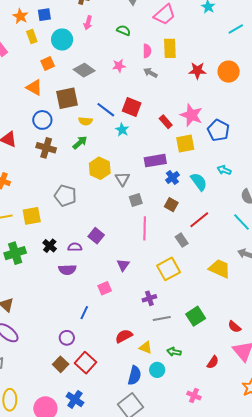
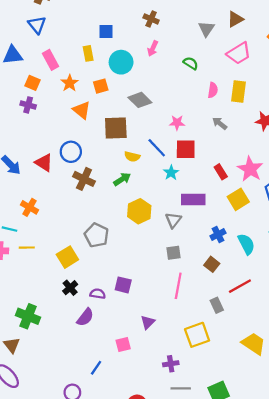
orange star: (20, 16) -> (70, 83), moved
pink star: (119, 66) -> (177, 123), moved
gray arrow: (150, 73) -> (220, 123), moved
red square: (132, 107) -> (186, 149), turned -30
blue circle: (42, 120) -> (71, 152), moved
yellow square: (185, 144) -> (238, 199), turned -30
purple rectangle: (155, 161) -> (193, 200), moved
gray triangle: (122, 179) -> (173, 220), moved
yellow square: (32, 216) -> (67, 257), moved, turned -30
purple square: (96, 236) -> (123, 285), turned -35
green cross: (15, 253) -> (28, 316), moved, turned 30
purple semicircle: (67, 270) -> (85, 317), turned -60

